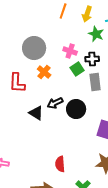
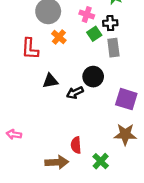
black arrow: (55, 103) -> (75, 93), moved
black triangle: (36, 113) -> (50, 81), turned -42
red semicircle: (60, 164) -> (76, 145), moved

